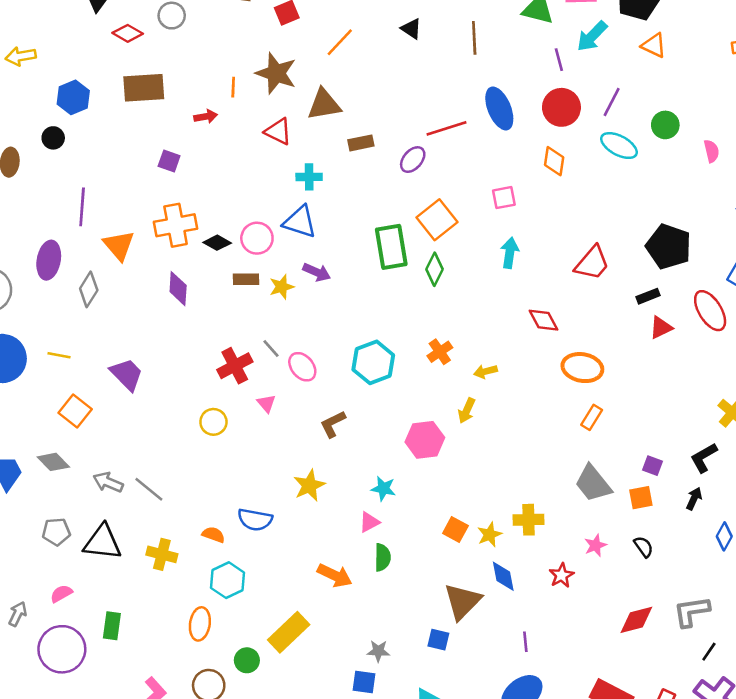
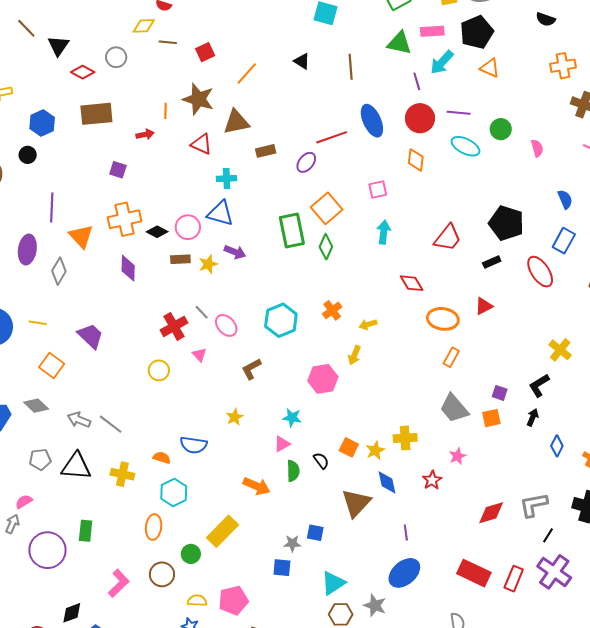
purple line: (612, 102) -> (459, 113), turned 70
red triangle: (661, 328) -> (484, 306), moved
yellow star: (309, 485) -> (235, 417), size x0.7
black semicircle: (643, 547) -> (321, 461), moved
pink semicircle: (61, 594) -> (24, 502), moved
blue square: (438, 640) -> (315, 533), moved

